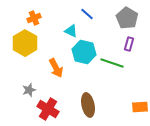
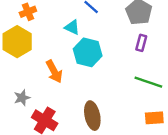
green line: (112, 63) -> (148, 82), moved

